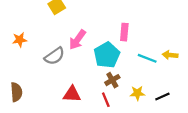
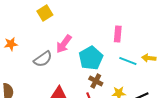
pink rectangle: (124, 32) -> (118, 34), moved
brown cross: (112, 80) -> (96, 81), turned -32

